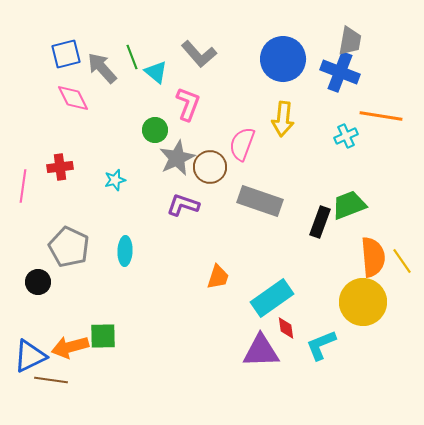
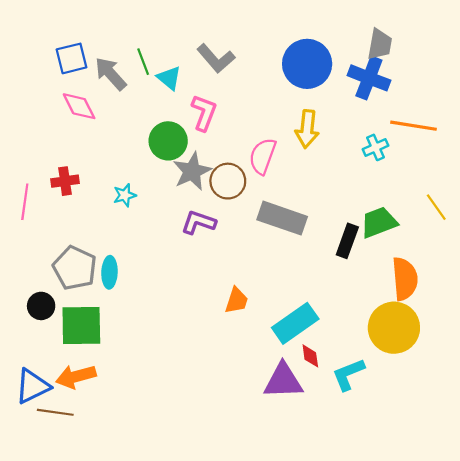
green circle: (155, 130) -> (168, 141), size x1.4
cyan ellipse: (125, 251) -> (109, 272), moved
yellow line: (402, 261) -> (436, 207), moved
green square: (103, 336) -> (81, 325), moved, size x1.5

